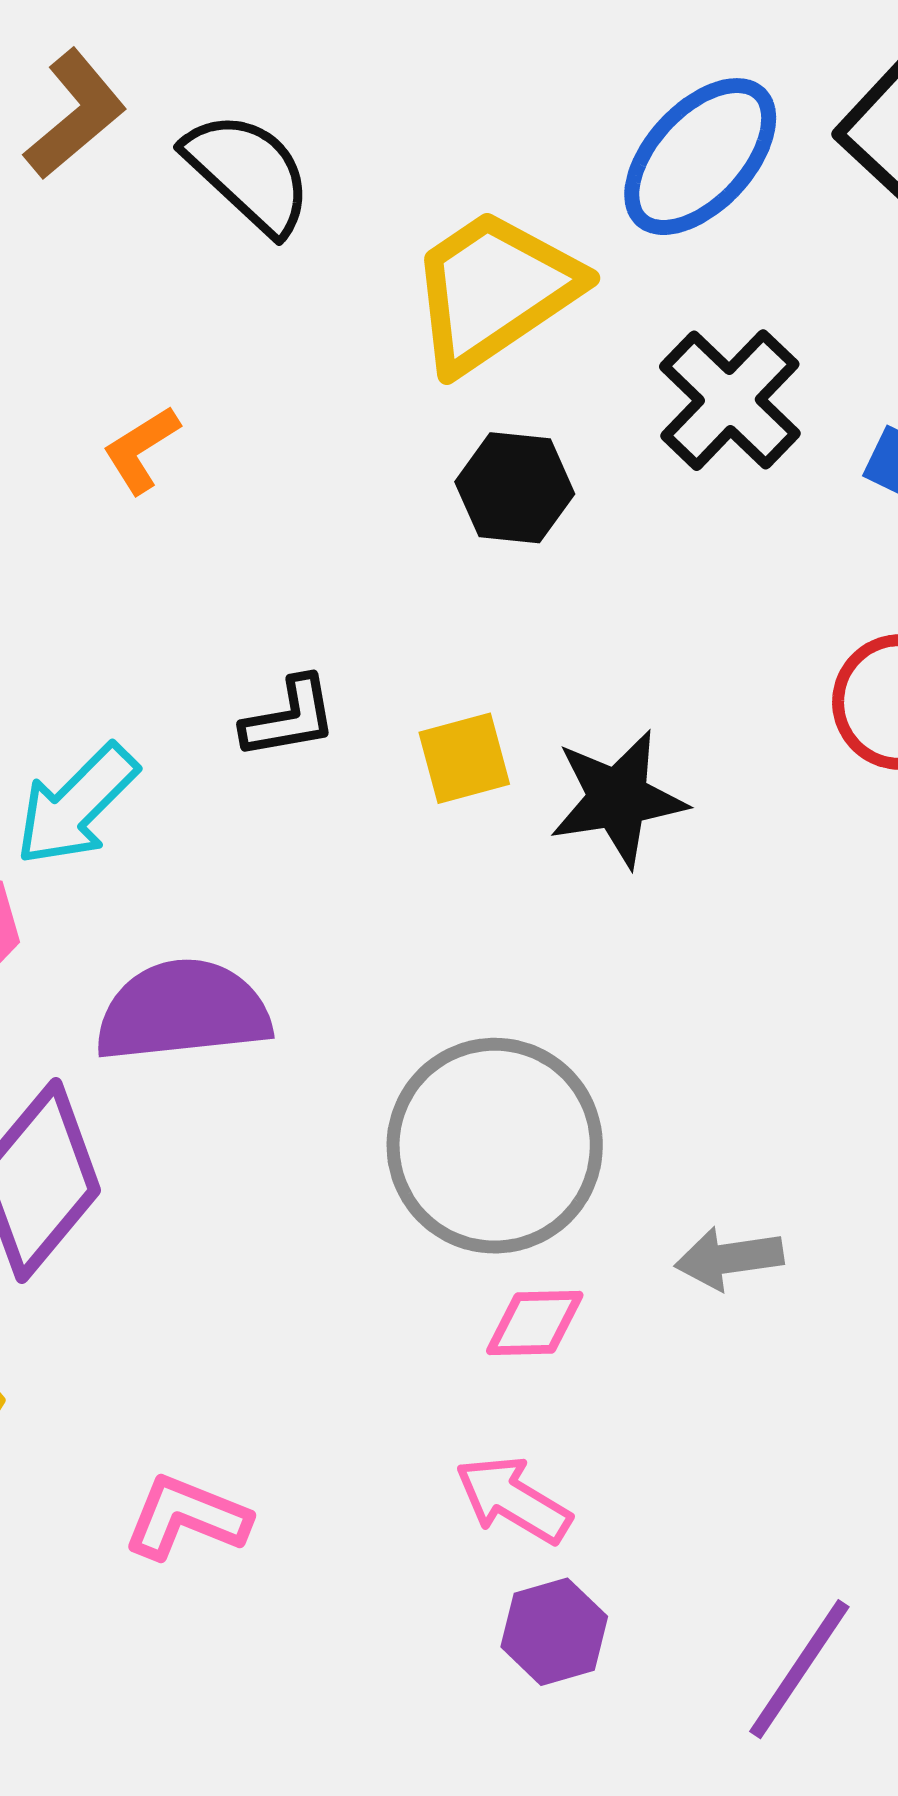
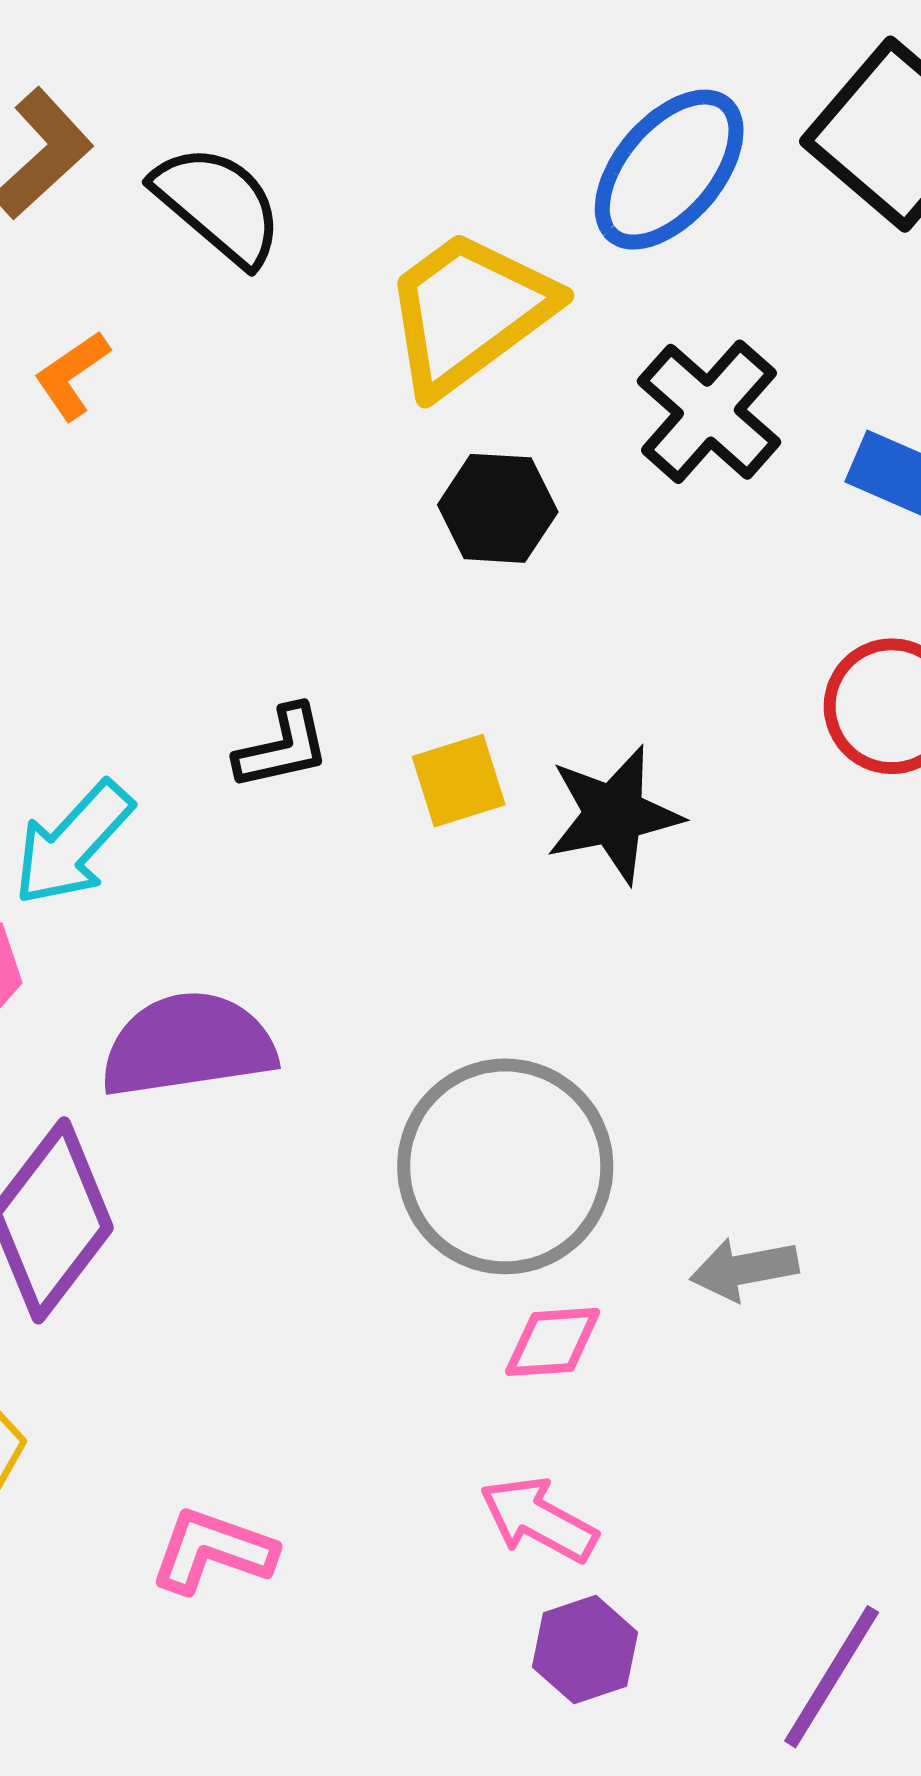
orange L-shape: (141, 450) -> (72, 375), moved

